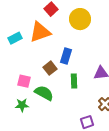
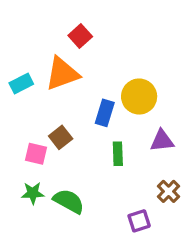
yellow circle: (80, 19) -> (139, 97), moved
brown square: (50, 68) -> (61, 137), moved
green semicircle: (44, 93) -> (69, 201), moved

